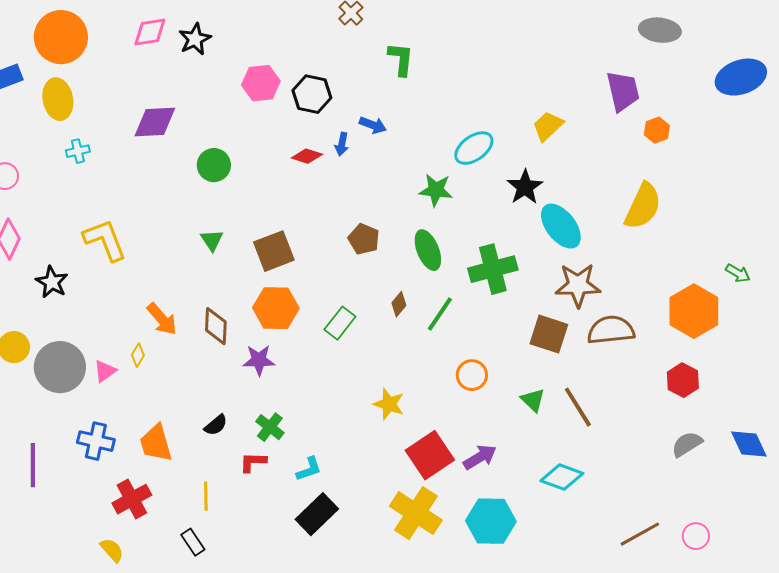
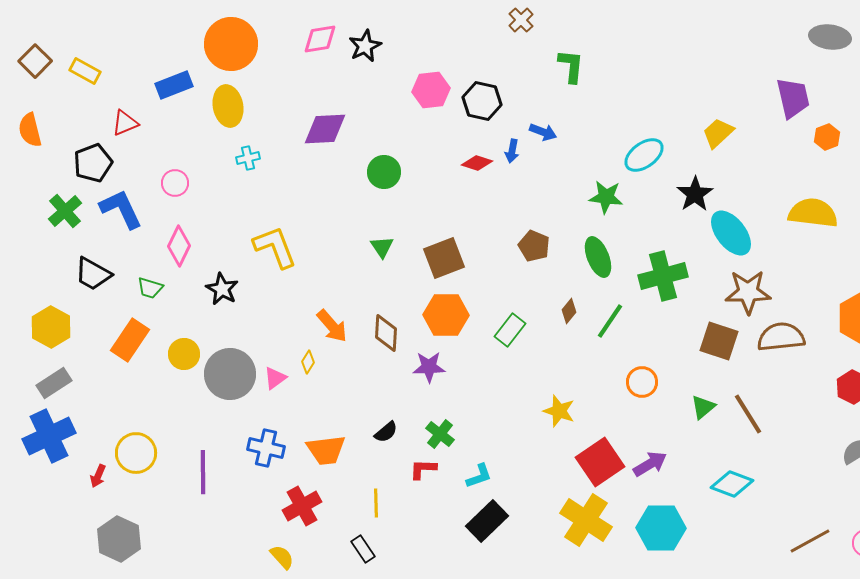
yellow semicircle: (643, 206) -> (813, 213), turned -108
green triangle: (533, 400) -> (703, 407), turned 36
orange trapezoid: (156, 443) -> (326, 450), turned -81

